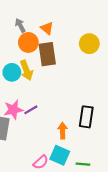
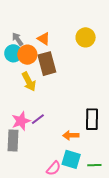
yellow circle: (89, 44) -> (86, 37), moved
cyan circle: (12, 72) -> (13, 53), moved
orange arrow: (63, 131) -> (71, 135), turned -84

